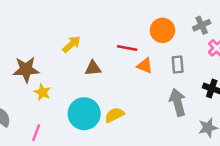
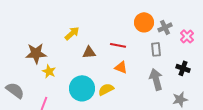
gray cross: (202, 25) -> (165, 27), moved
red line: (127, 48) -> (118, 45), moved
orange triangle: (145, 66) -> (121, 67), moved

